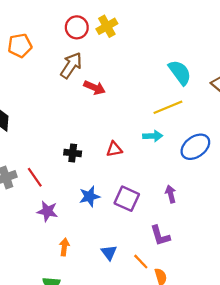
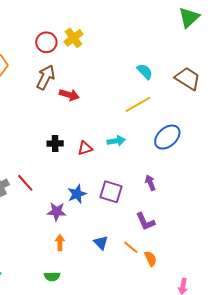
cyan semicircle: (180, 72) -> (145, 72), size x0.7
cyan arrow: (153, 136) -> (116, 141), moved
red triangle: (114, 149) -> (85, 148), moved
black cross: (73, 153) -> (55, 143), moved
purple star: (47, 211) -> (57, 212), moved

